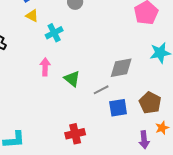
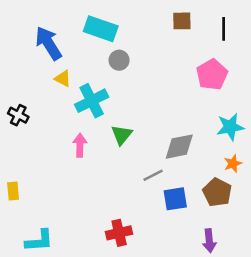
cyan cross: (54, 33) -> (92, 101), size x1.4
green triangle: (72, 79) -> (122, 135), moved, turned 30
orange star: (162, 128) -> (233, 164), moved

